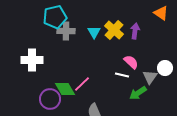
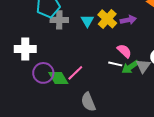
purple arrow: (135, 31) -> (128, 20), turned 70
green arrow: (138, 93) -> (130, 67), moved
purple circle: (50, 99) -> (43, 73), moved

